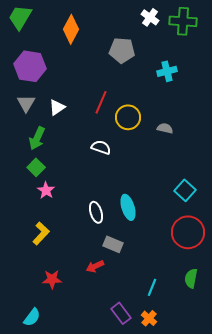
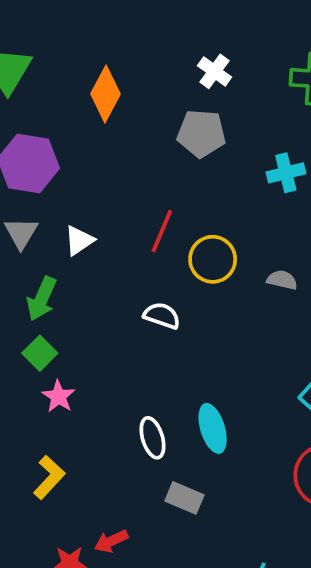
white cross: (150, 17) -> (214, 71), moved
red arrow: (95, 266) -> (111, 541), moved

